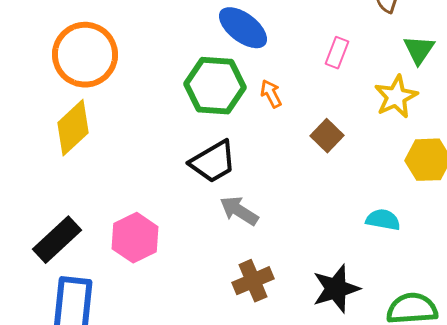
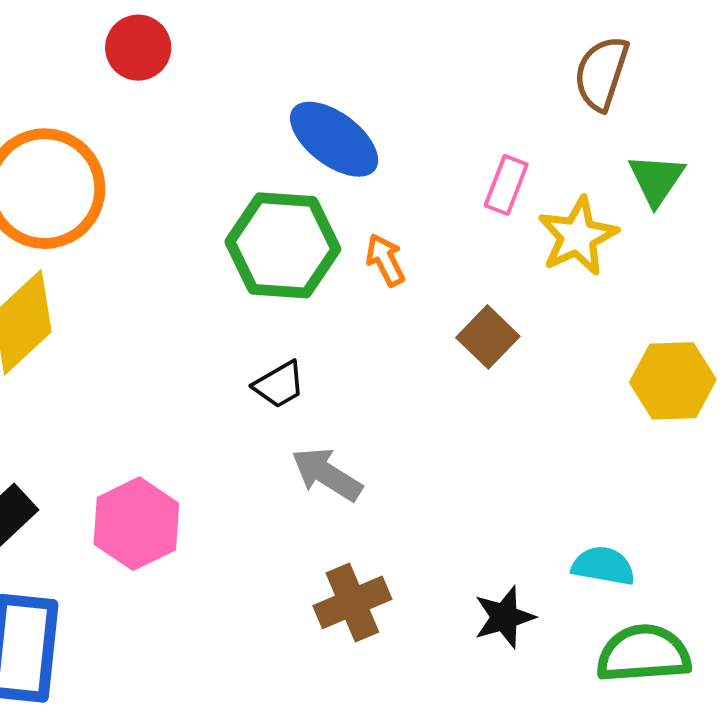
yellow star: (396, 97) -> (578, 236), moved
black trapezoid: (213, 162) -> (279, 385), size x0.6
cyan semicircle: (383, 220) -> (603, 566), moved
black star: (336, 289) -> (504, 617), size x0.7

